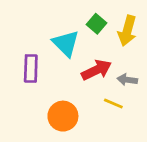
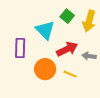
yellow line: (113, 103) -> (70, 74), moved
orange circle: (63, 116) -> (45, 69), moved

